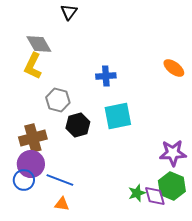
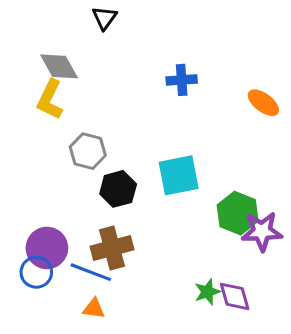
blue cross: (106, 76) -> (182, 80), moved
brown cross: (33, 138) -> (112, 248), moved
green hexagon: (172, 186) -> (238, 213), moved

